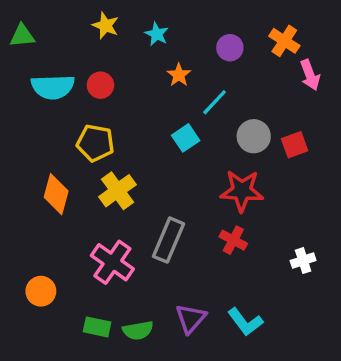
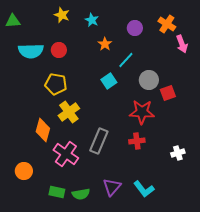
red square: (295, 145) -> (168, 93), moved
orange diamond: (56, 194) -> (43, 130), moved
red cross: (233, 240) -> (137, 141), turned -35

